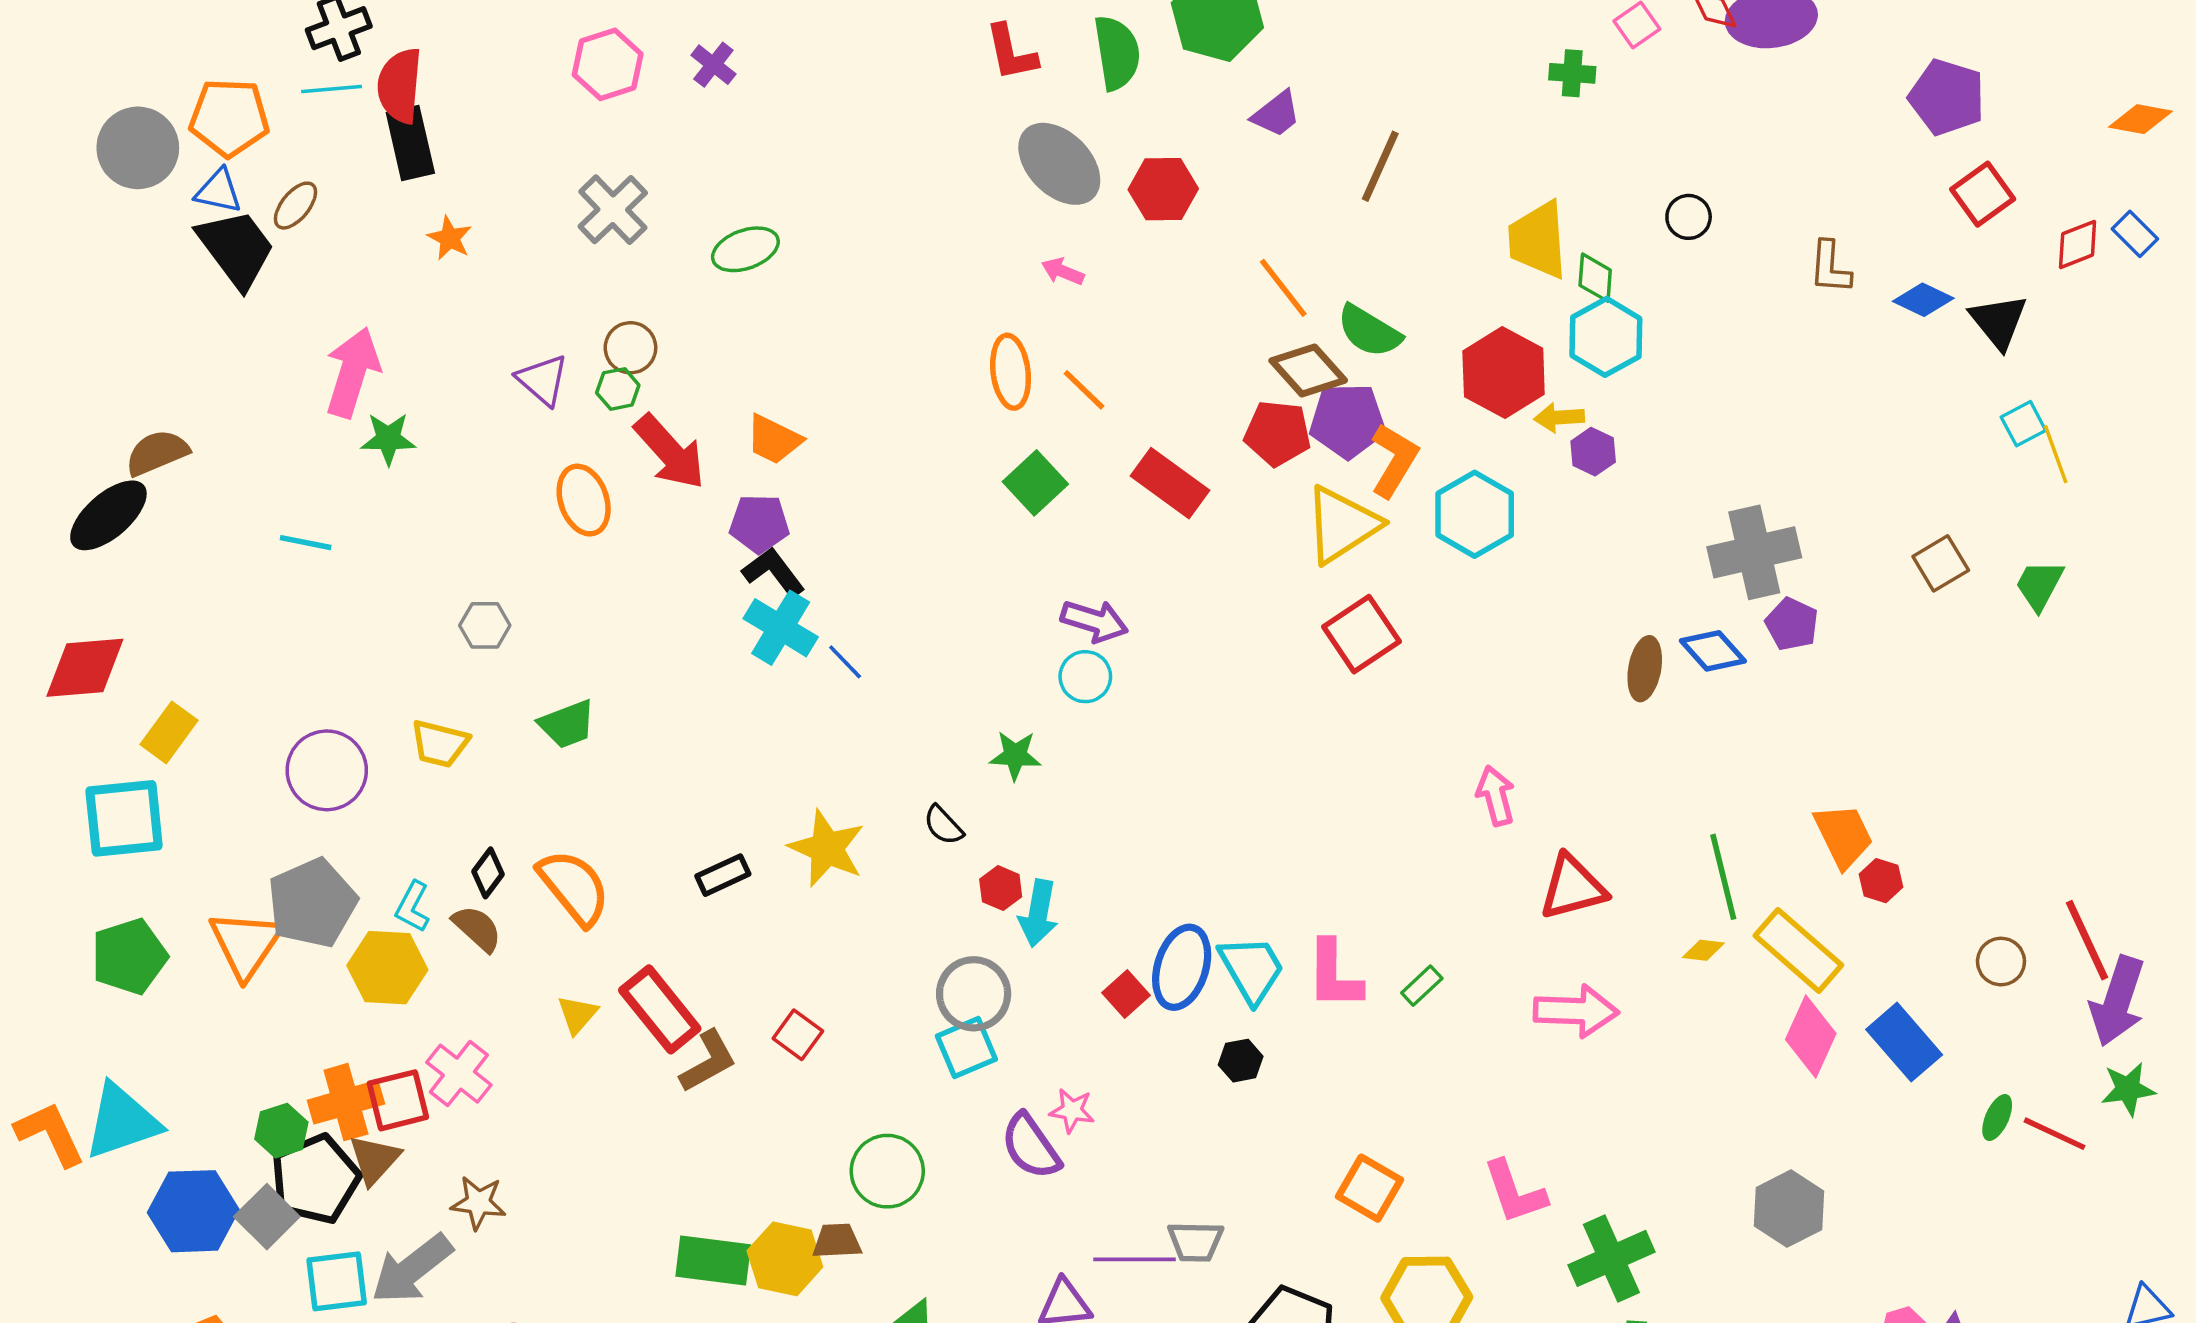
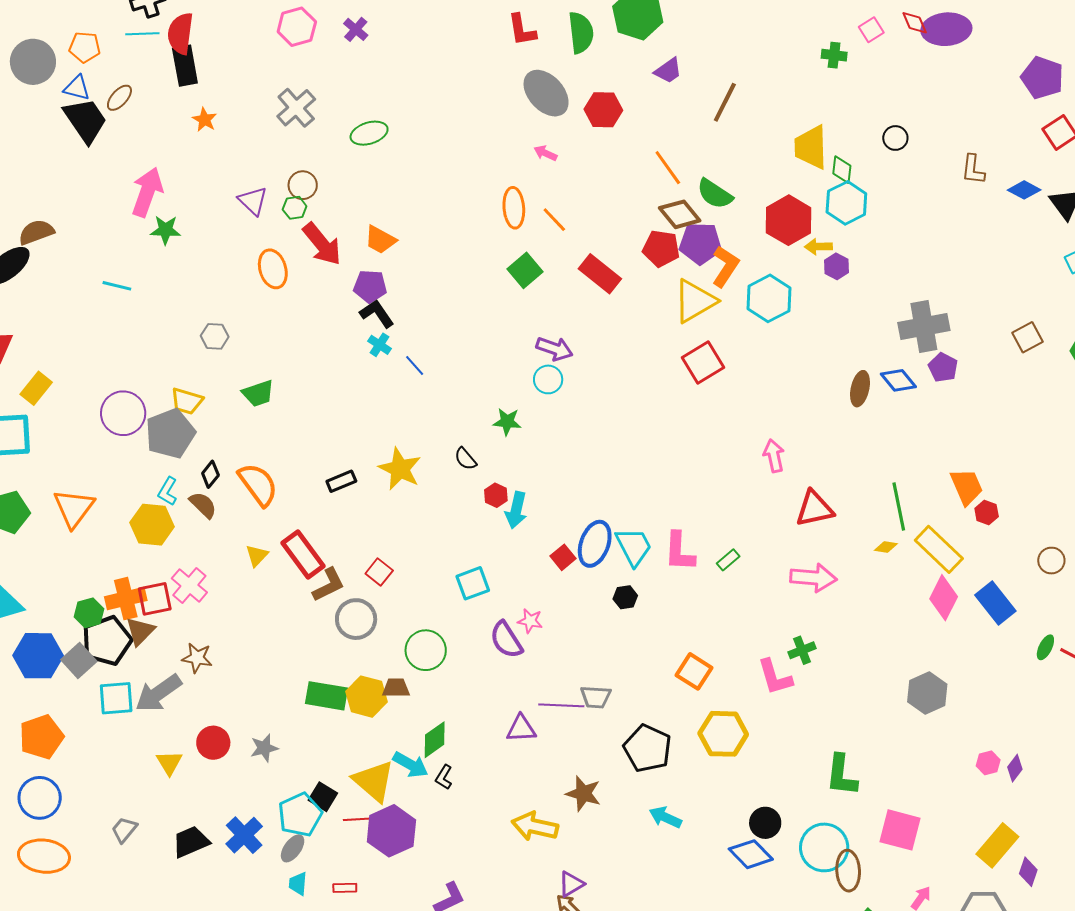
orange pentagon: (229, 118) -> (85, 47), size x0.7
cyan cross: (781, 628) -> (379, 345), size x0.6
gray pentagon: (312, 903) -> (170, 433), moved
gray circle: (974, 994) -> (356, 619), moved
green cross: (1611, 1258) -> (802, 650), moved, size x0.6

